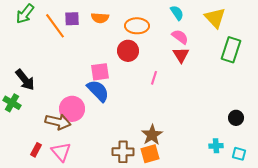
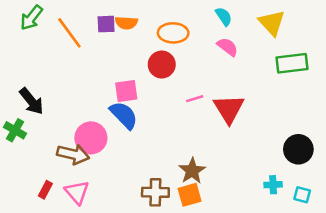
purple square: (72, 19) -> (106, 24), moved
green rectangle: (231, 50) -> (292, 63), turned 65
red triangle: (181, 55) -> (229, 109), moved, size x1.5
pink line: (154, 78) -> (195, 99), turned 56
black circle: (236, 118) -> (298, 149), size x1.5

